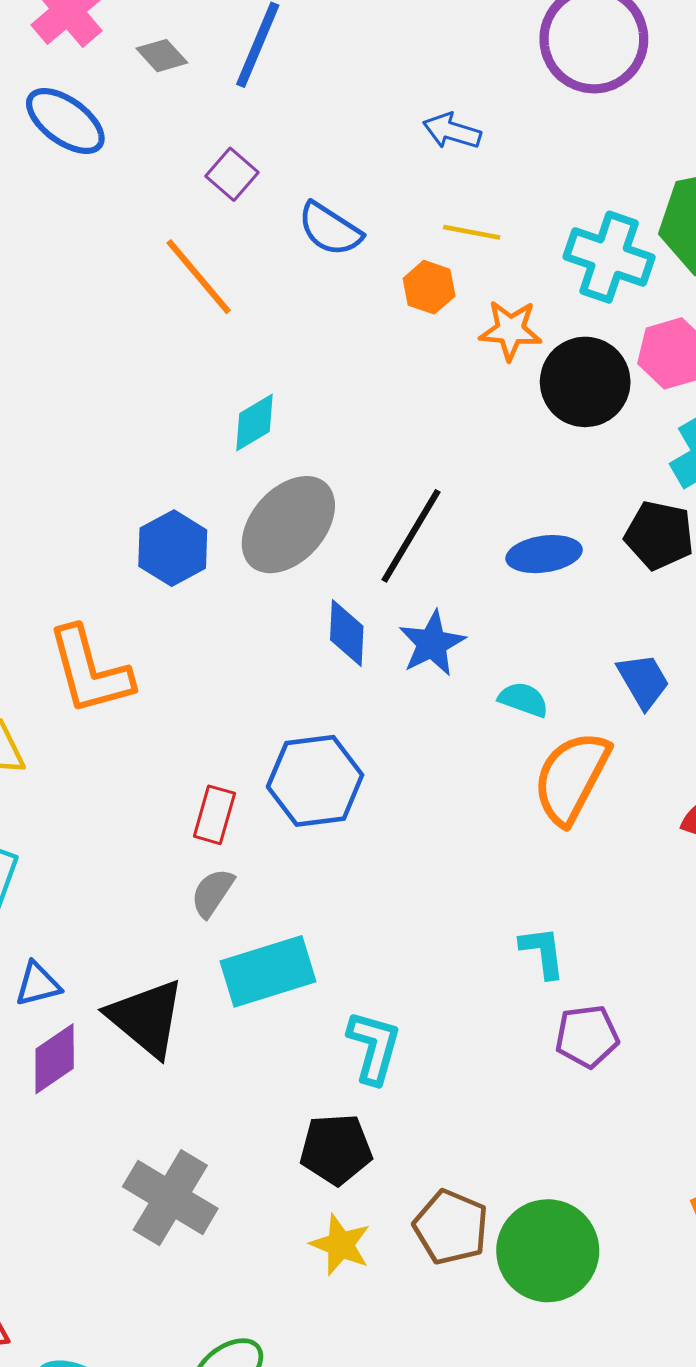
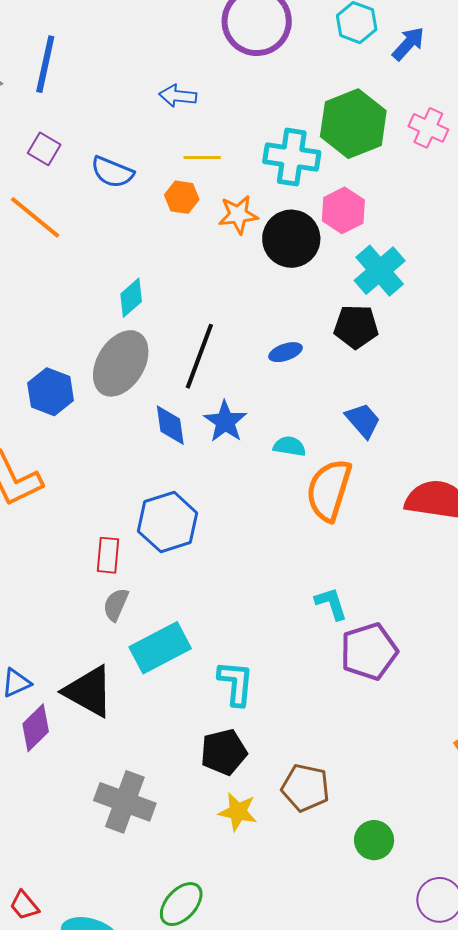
cyan diamond: (255, 422) -> (131, 298), moved
blue ellipse: (544, 554) -> (285, 352), size x0.7
purple pentagon: (587, 1036) -> (369, 651), size x1.4
green circle: (548, 1251) -> (374, 840), moved, size x0.6

